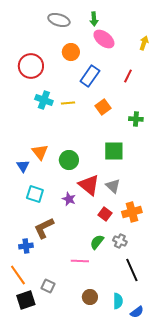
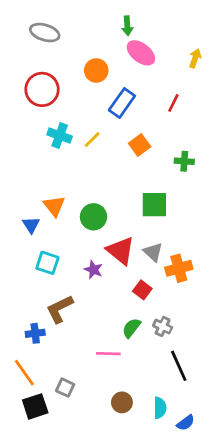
gray ellipse: (59, 20) -> (45, 33), moved
yellow line: (68, 103) -> (92, 140), turned -40
orange cross: (132, 212) -> (179, 268), moved

